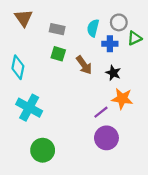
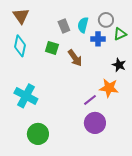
gray rectangle: (57, 29) -> (64, 26), moved, turned 56
cyan diamond: (18, 67) -> (20, 46), moved
black star: (113, 73) -> (119, 65), moved

